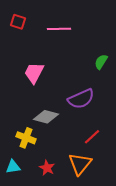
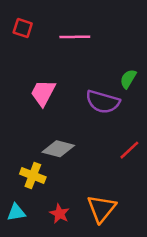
purple semicircle: (81, 99) -> (103, 102), moved, turned 40
red line: (92, 137) -> (129, 150), moved

